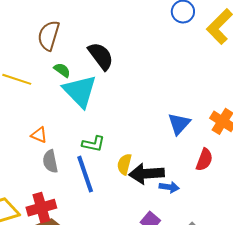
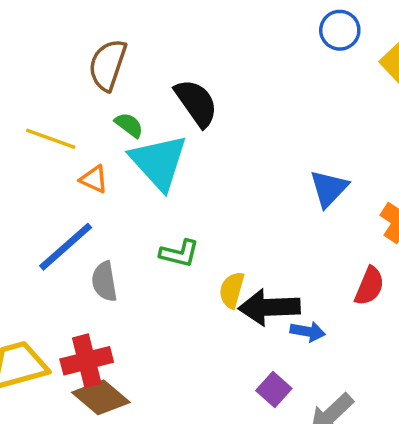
blue triangle: (179, 124) -> (329, 188), moved
orange triangle: (39, 135) -> (94, 179), moved
blue line: (85, 174) -> (66, 247), moved, turned 66

